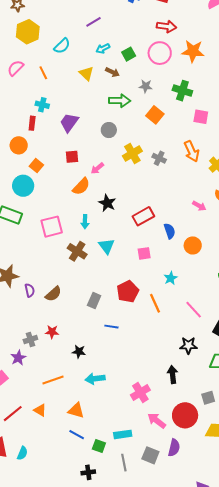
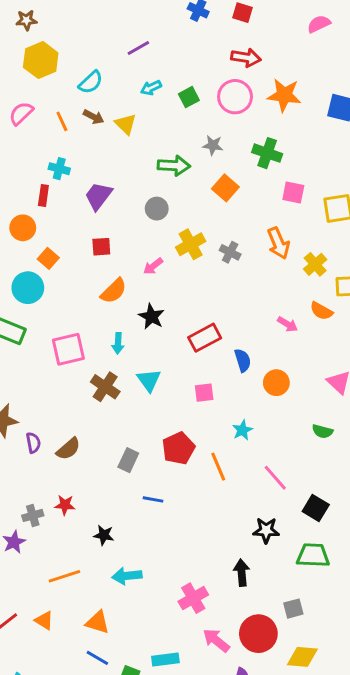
brown arrow: (112, 72) -> (94, 117), moved
pink arrow: (97, 168) -> (153, 266), moved

